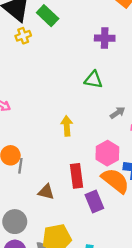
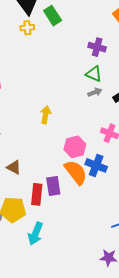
green triangle: (93, 80) -> (94, 74), moved
gray arrow: (118, 113) -> (95, 92), moved
red rectangle: (76, 176) -> (37, 194), moved

